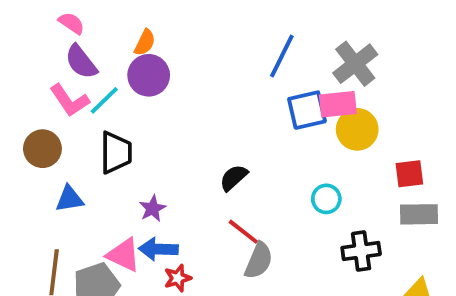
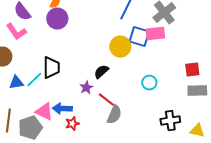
cyan line: (104, 100) -> (34, 80), moved
blue square: (307, 110) -> (139, 37), turned 30
yellow circle: (357, 129) -> (120, 47), moved
black trapezoid: (116, 153) -> (51, 68), moved
purple star: (153, 209) -> (86, 88), moved
black cross: (361, 251) -> (170, 121), moved

